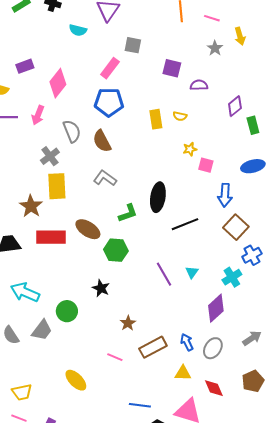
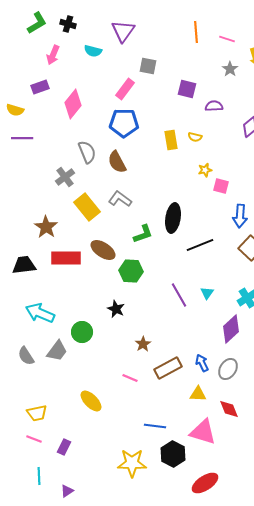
pink arrow: (38, 115) -> (53, 55), moved
yellow rectangle: (57, 186) -> (87, 207), moved, turned -36

